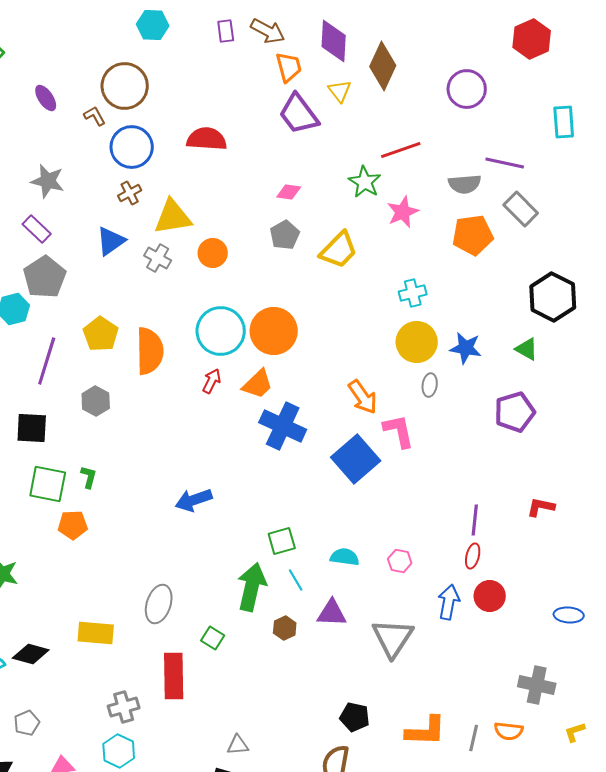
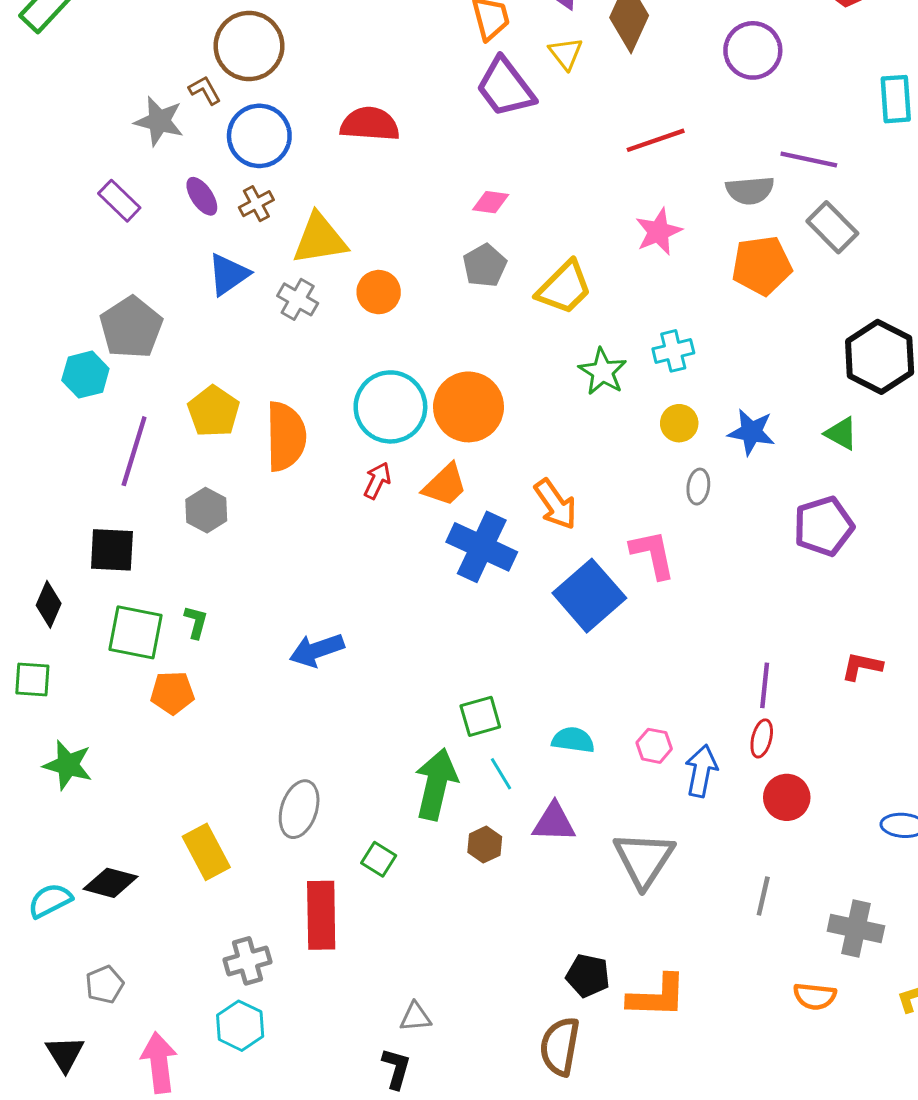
purple ellipse: (46, 98) -> (202, 196), moved
gray star: (48, 181) -> (159, 121), moved
green star: (365, 182) -> (603, 372), moved
purple rectangle: (37, 229) -> (119, 201), moved
yellow circle: (417, 342) -> (679, 423), size x0.6
orange arrow: (363, 397) -> (555, 504), moved
blue arrow: (194, 500) -> (317, 650), moved
blue arrow: (449, 602) -> (701, 771), moved
yellow rectangle: (96, 633) -> (206, 852), turned 57
orange L-shape: (426, 731) -> (657, 996), moved
gray line: (474, 738) -> (763, 896), moved

